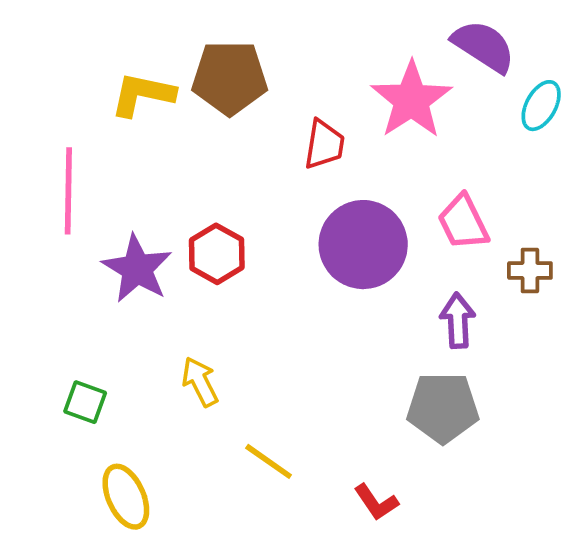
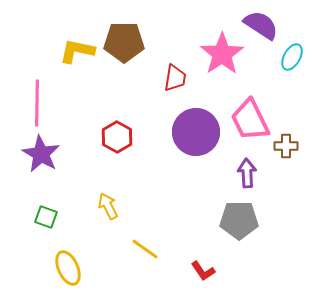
pink trapezoid: (463, 222) -> (250, 120), size x1.4
purple star: (137, 269) -> (41, 154), moved

